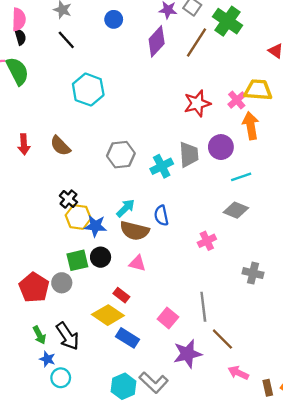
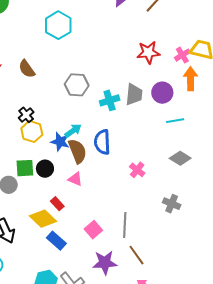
gray diamond: (236, 210) -> (180, 158), moved
blue semicircle: (161, 215) -> (102, 142), size x1.4
blue star: (95, 226) -> (60, 142), moved
brown semicircle: (135, 231) -> (77, 151), turned -135
pink cross: (207, 241) -> (137, 170), turned -35

